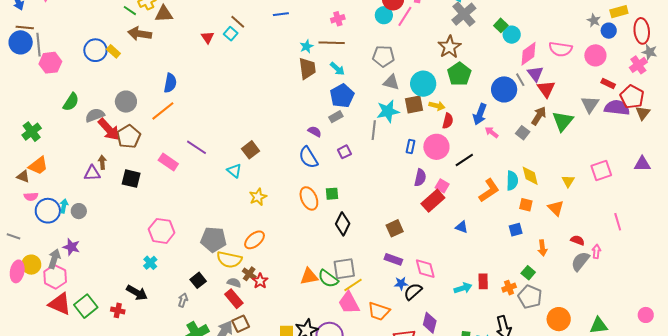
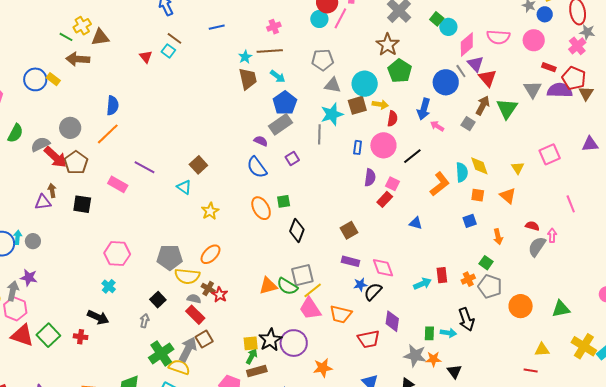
gray rectangle: (336, 117) -> (281, 124), size x1.6
red rectangle: (433, 201) -> (385, 199), size x0.7

